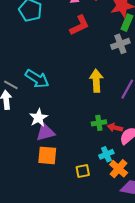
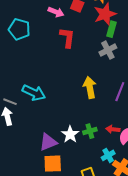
red L-shape: (79, 25) -> (67, 38), turned -50
white star: (38, 118) -> (70, 134), moved
green cross: (99, 123) -> (90, 131), moved

